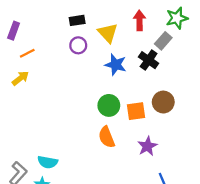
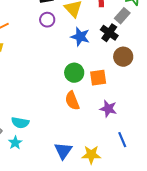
brown circle: (163, 102) -> (123, 57), moved
purple star: (147, 146) -> (108, 109), turned -30

